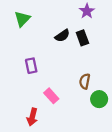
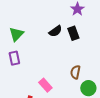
green triangle: (22, 19) -> (16, 34), moved
purple rectangle: (31, 66) -> (14, 58), moved

